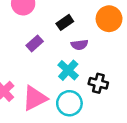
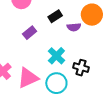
purple semicircle: (79, 45) -> (74, 27), moved

